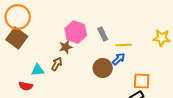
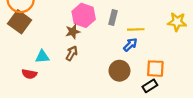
gray rectangle: (103, 34) -> (113, 17), turned 40
brown arrow: (57, 64) -> (72, 53), moved
brown circle: (103, 68) -> (119, 71), moved

